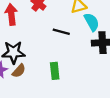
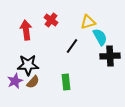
black line: (61, 32) -> (72, 46), turned -70

